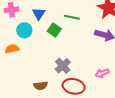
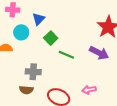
green line: (72, 17) -> (66, 55), moved
gray cross: (63, 66) -> (33, 72), moved, turned 35

